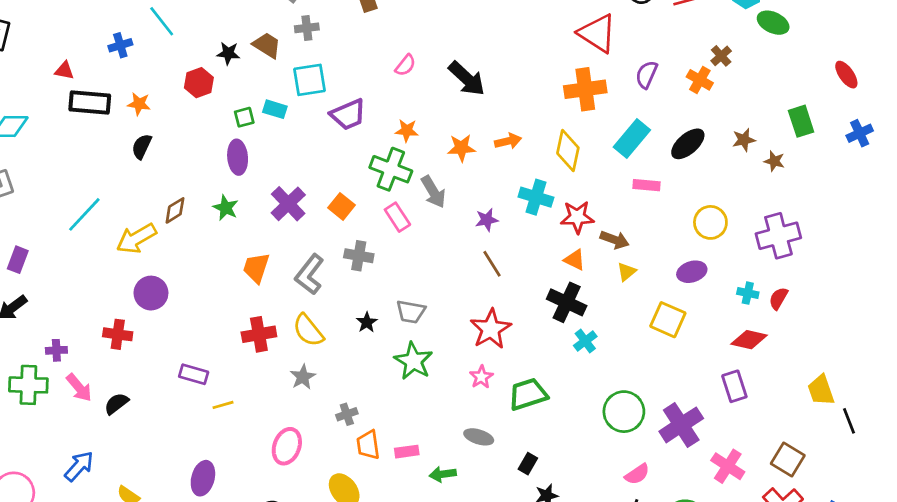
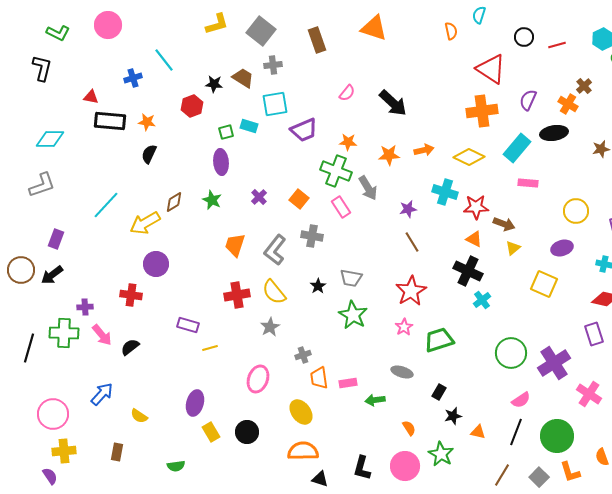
black ellipse: (688, 144) -> (554, 133), moved, turned 32
yellow diamond: (568, 150) -> (469, 157), turned -76
purple cross: (288, 204) -> (259, 197), size x0.6

